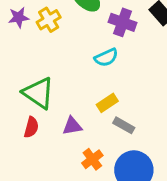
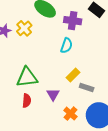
cyan semicircle: (106, 57) -> (66, 46), turned -35
green triangle: (38, 93) -> (27, 77), turned -30
purple triangle: (72, 126) -> (53, 94), turned -40

